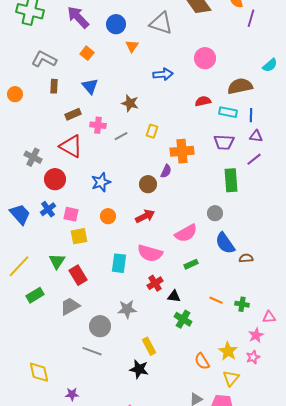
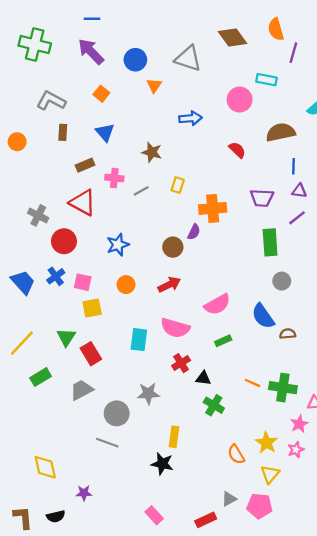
red semicircle: (203, 101) -> (237, 150), turned 56
cyan rectangle: (228, 112) -> (267, 80), moved
gray circle: (215, 213) -> (282, 281), moved
green cross: (242, 304) -> (283, 388), size x1.6
yellow rectangle: (149, 346) -> (174, 437), turned 36

